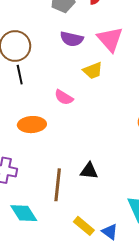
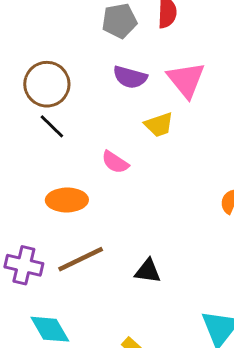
black line: (20, 75) -> (52, 126), turned -36
brown line: (58, 185) -> (81, 259), moved, turned 56

